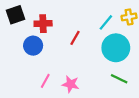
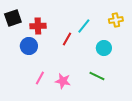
cyan line: (106, 22) -> (84, 26), moved
cyan circle: (116, 48) -> (104, 48), size x0.6
green line: (119, 79) -> (97, 76), moved

